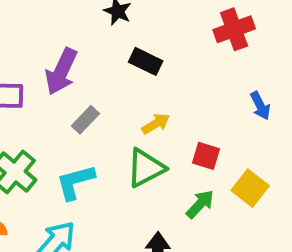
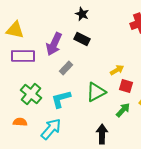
black rectangle: (146, 61) -> (82, 39), moved
yellow arrow: (156, 124) -> (117, 70), moved

